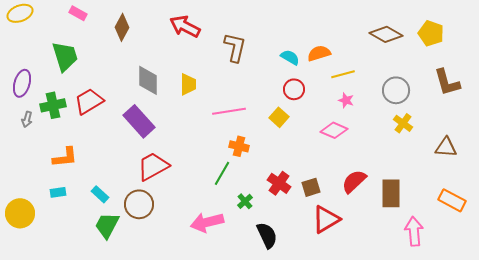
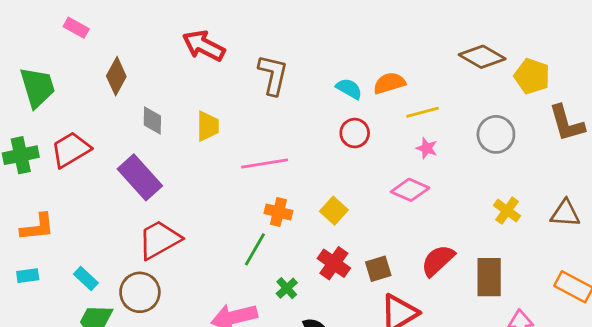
pink rectangle: (78, 13) -> (76, 28), moved
brown diamond: (122, 27) -> (116, 76), moved
yellow pentagon: (431, 33) -> (532, 76), moved
gray diamond: (148, 80) -> (152, 121), size x0.7
yellow square: (279, 117) -> (334, 211), moved
yellow cross: (403, 123) -> (507, 211), moved

